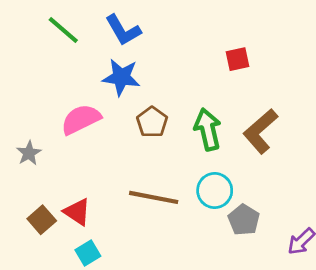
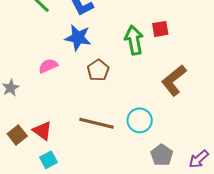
pink semicircle: (81, 119) -> (48, 66), size x0.7
green arrow: (208, 129) -> (134, 40), moved
gray pentagon: (244, 220) -> (162, 155), moved

